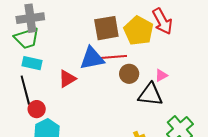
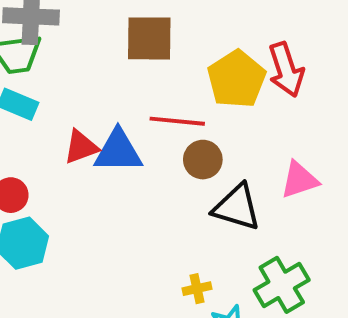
brown square: (106, 28) -> (149, 38), moved
blue triangle: (92, 58) -> (118, 151), moved
pink triangle: (161, 75) -> (299, 180), moved, size x1.5

